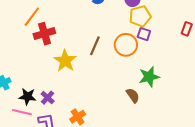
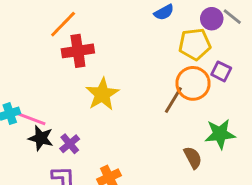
yellow pentagon: (140, 16) -> (195, 44), moved
brown line: (95, 46) -> (173, 100), moved
pink line: (22, 112) -> (31, 119), moved

